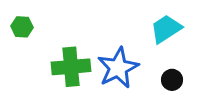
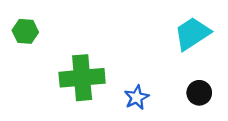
blue star: (118, 68) -> (137, 97), moved, size x0.5

